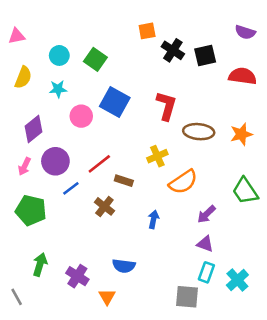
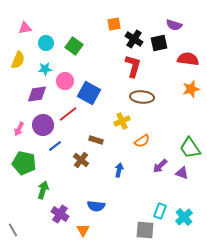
purple semicircle: (245, 32) -> (174, 25), moved
pink triangle: (17, 36) -> (25, 28), moved
blue square: (115, 102) -> (89, 93), moved
red L-shape: (166, 106) -> (133, 66), moved
pink circle: (81, 116) -> (65, 81), moved
purple diamond: (33, 129) -> (37, 94), moved, turned 30
brown ellipse: (199, 132) -> (142, 97), moved
orange star: (241, 134) -> (191, 89), moved
red line: (99, 164) -> (68, 114), moved
orange semicircle: (183, 182) -> (142, 141), size x0.7
purple triangle: (205, 244) -> (182, 173), moved
green arrow: (40, 265) -> (43, 190), moved

